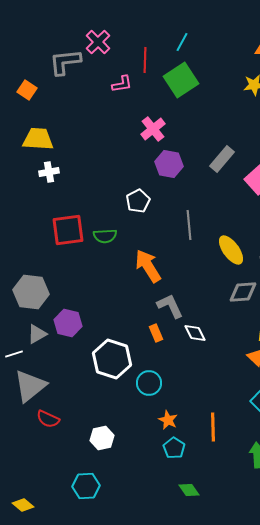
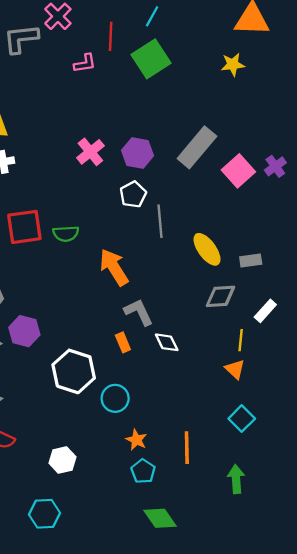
pink cross: (153, 129) -> (90, 152), moved
gray rectangle: (222, 159) -> (197, 147), size x1.4
white pentagon: (138, 201) -> (133, 194), moved
green diamond: (189, 490) -> (160, 518), size x1.4

